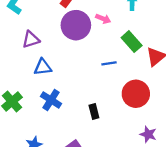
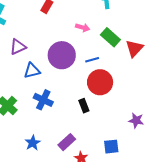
pink arrow: (103, 19) -> (83, 27), moved
purple circle: (76, 25) -> (62, 55), moved
red circle: (136, 94) -> (100, 82), moved

